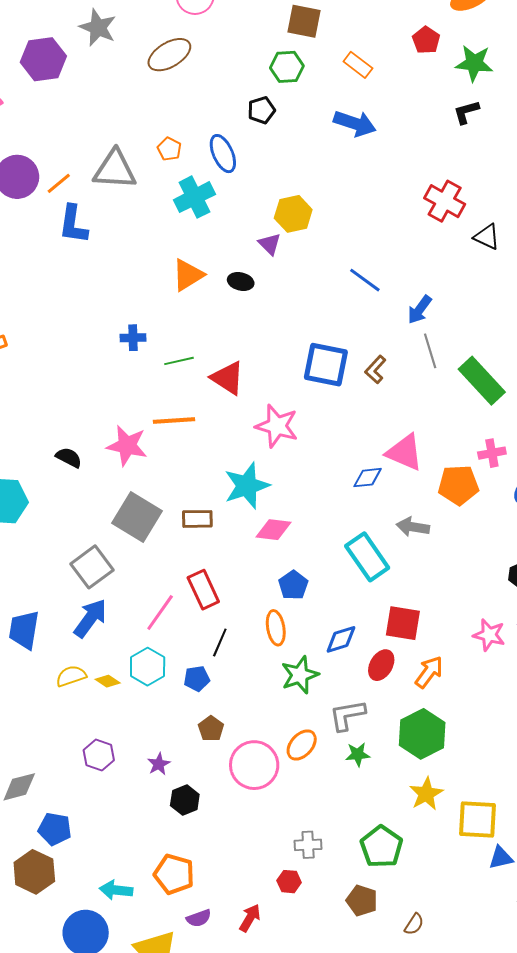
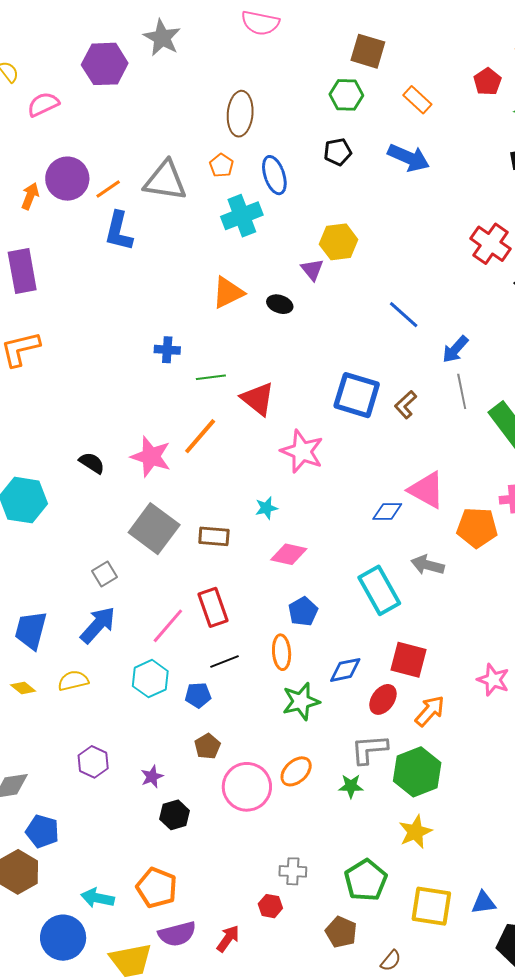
brown ellipse: (169, 55) -> (240, 114), moved, turned -60
black pentagon: (261, 110) -> (338, 152), moved
orange line: (174, 421) -> (200, 436), turned -51
cyan star: (247, 486) -> (266, 508), size x0.5
gray square: (92, 567) -> (104, 574), size x0.6
black line: (220, 643) -> (224, 661), turned 40
yellow diamond: (108, 681) -> (23, 688), moved
gray L-shape: (347, 715) -> (369, 749), moved
yellow square: (478, 820) -> (431, 906), moved
purple semicircle: (199, 918) -> (177, 934), size x1.5

